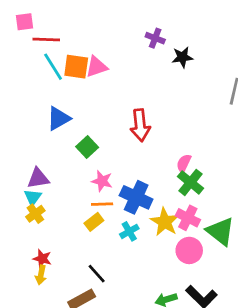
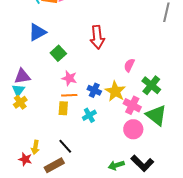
green cross: (191, 182) -> (151, 85), moved
blue cross: (136, 197) -> (94, 90), size x0.6
yellow rectangle: (94, 222) -> (63, 108), turned -48
yellow star: (165, 222) -> (115, 91), moved
red star: (42, 259) -> (25, 159), moved
yellow arrow: (41, 275) -> (35, 147), moved

